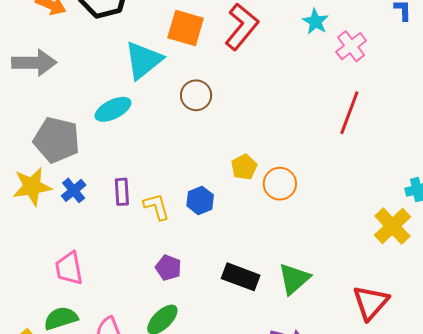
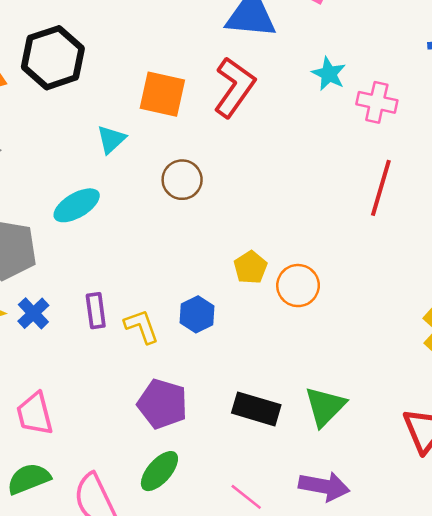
pink cross: (351, 46) -> (377, 102), turned -36
cyan triangle: (143, 60) -> (111, 139), size x0.6
purple pentagon: (168, 268) -> (162, 404), size x1.5

